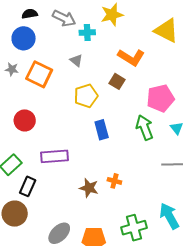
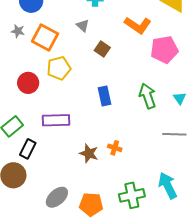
brown square: (117, 81) -> (102, 49), moved
yellow pentagon: (86, 96) -> (59, 68), moved
pink pentagon: (160, 98) -> (164, 50), moved

